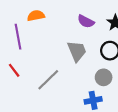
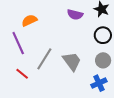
gray trapezoid: (77, 51) -> (72, 61), moved
gray line: (48, 80) -> (44, 59), moved

